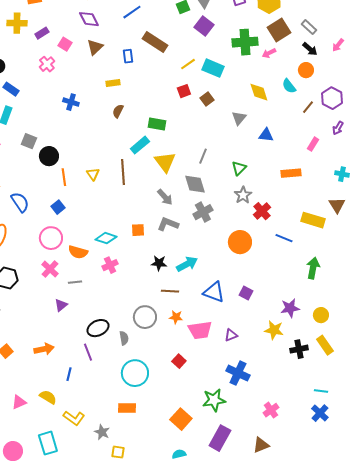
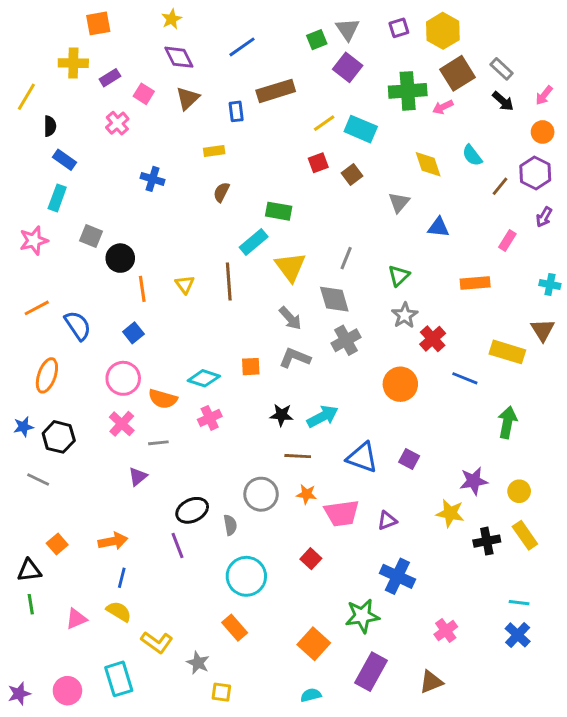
brown rectangle: (155, 42) -> (276, 91), turned -50
orange circle: (306, 70) -> (543, 132), moved
blue line: (69, 374) -> (122, 578), moved
orange rectangle: (127, 408) -> (235, 628), turned 48

